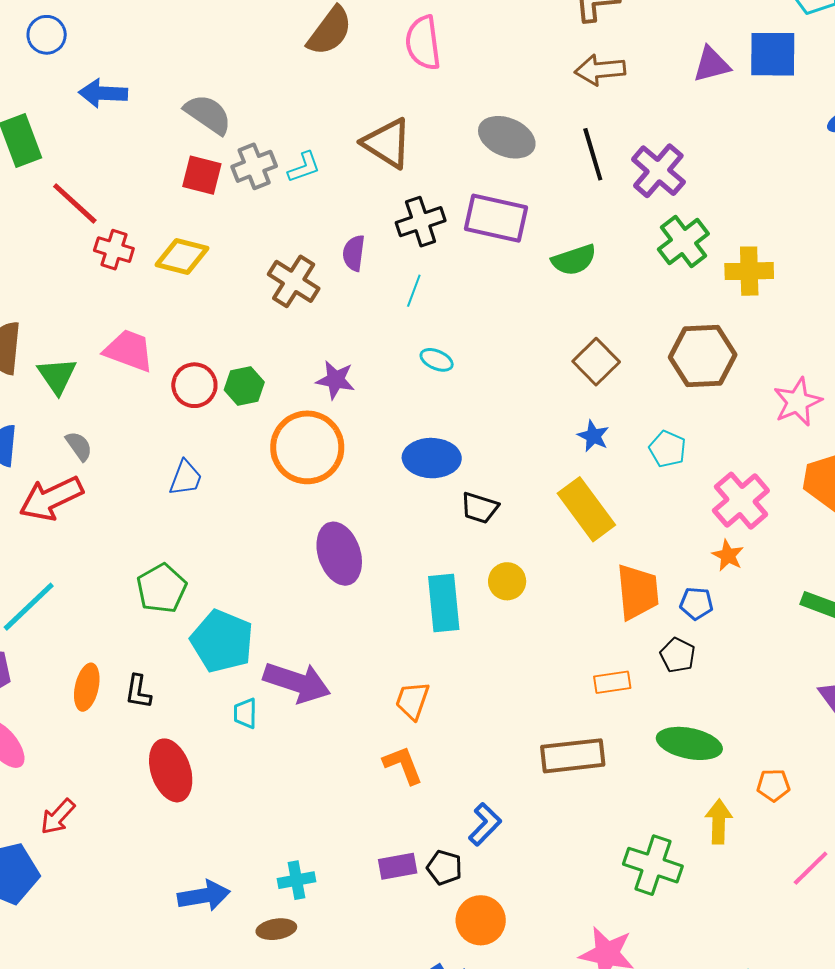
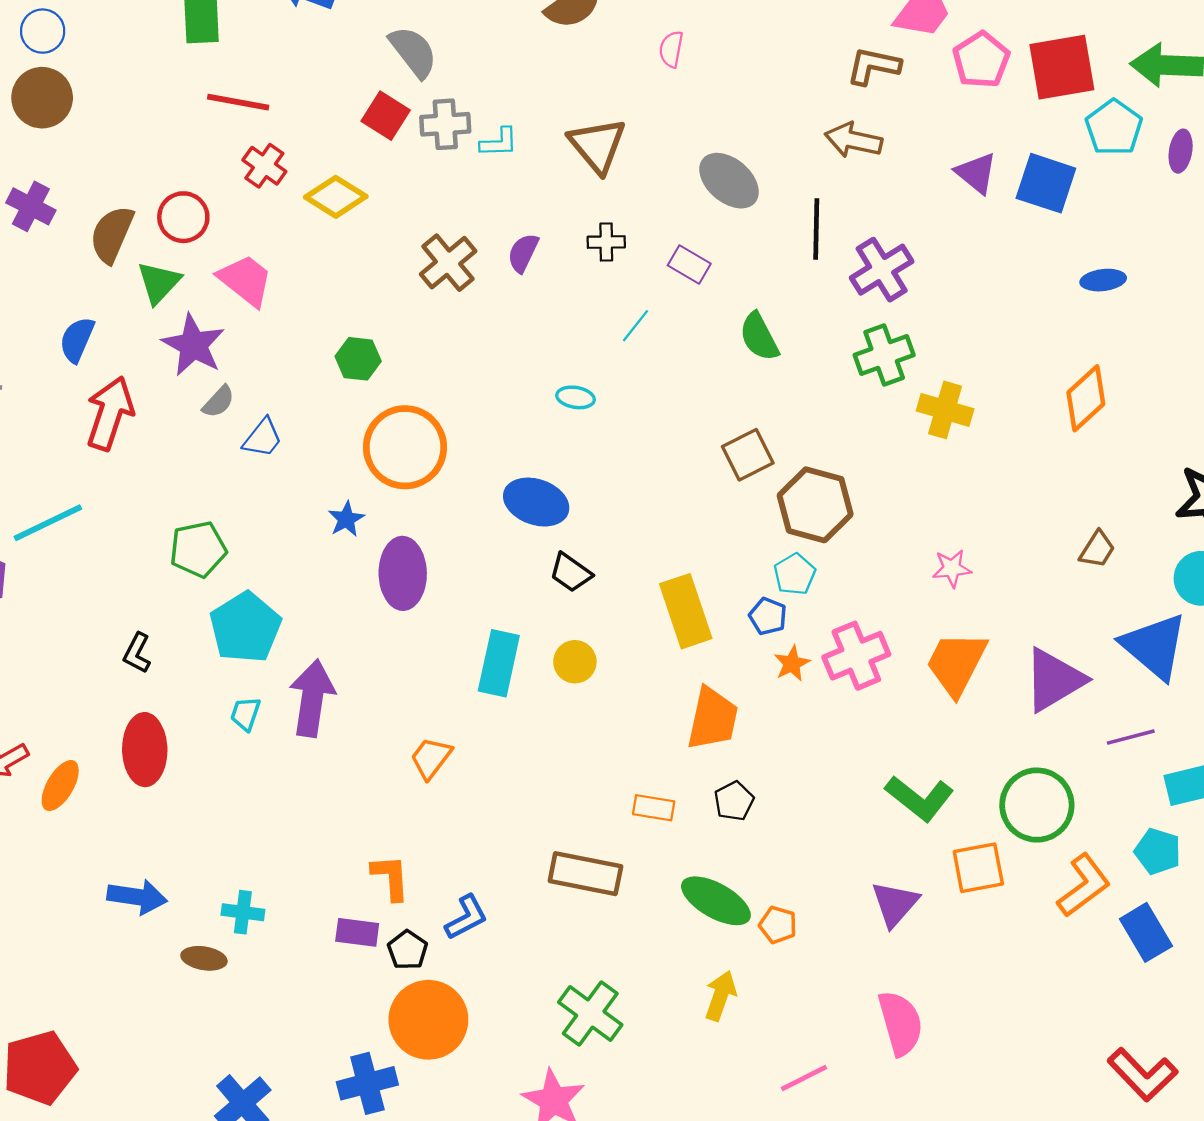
pink semicircle: (423, 43) -> (671, 49), size x0.6
purple triangle: (712, 64) -> (976, 173), turned 36
red line: (75, 203) -> (238, 102), turned -50
purple rectangle: (496, 218) -> (689, 265), size x0.6
black cross: (421, 222) -> (606, 242), size x0.7
green semicircle: (574, 260) -> (759, 337), turned 63
cyan line: (414, 291) -> (635, 326), moved
brown hexagon: (703, 356) -> (815, 505), moved
cyan ellipse: (437, 360) -> (576, 397), turned -32
purple star: (335, 380) -> (193, 345), moved, size x1.4
red circle: (194, 385) -> (183, 217), moved
pink star: (797, 402) -> (952, 568), size x0.7
blue star: (593, 436) -> (346, 519), moved
gray semicircle: (79, 446) -> (218, 402), moved, turned 60
red arrow: (51, 498) -> (110, 413), turned 116
orange star: (728, 555) -> (792, 664), moved
blue pentagon: (696, 603) -> (768, 616), moved
purple arrow: (297, 682) -> (312, 698), turned -118
orange ellipse: (87, 687) -> (60, 786), moved
orange L-shape: (403, 765) -> (391, 877), moved
orange pentagon: (773, 785) -> (778, 925), moved
green cross: (653, 865) -> (590, 1014), moved
orange circle: (481, 920) -> (428, 1020), size x1.4

